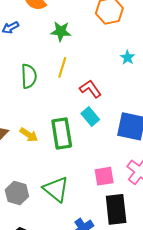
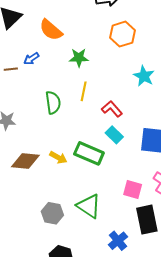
cyan star: (128, 57) -> (144, 76), size x1.5
green rectangle: (62, 133) -> (89, 153), turned -52
pink square: (104, 176) -> (133, 190), turned 30

